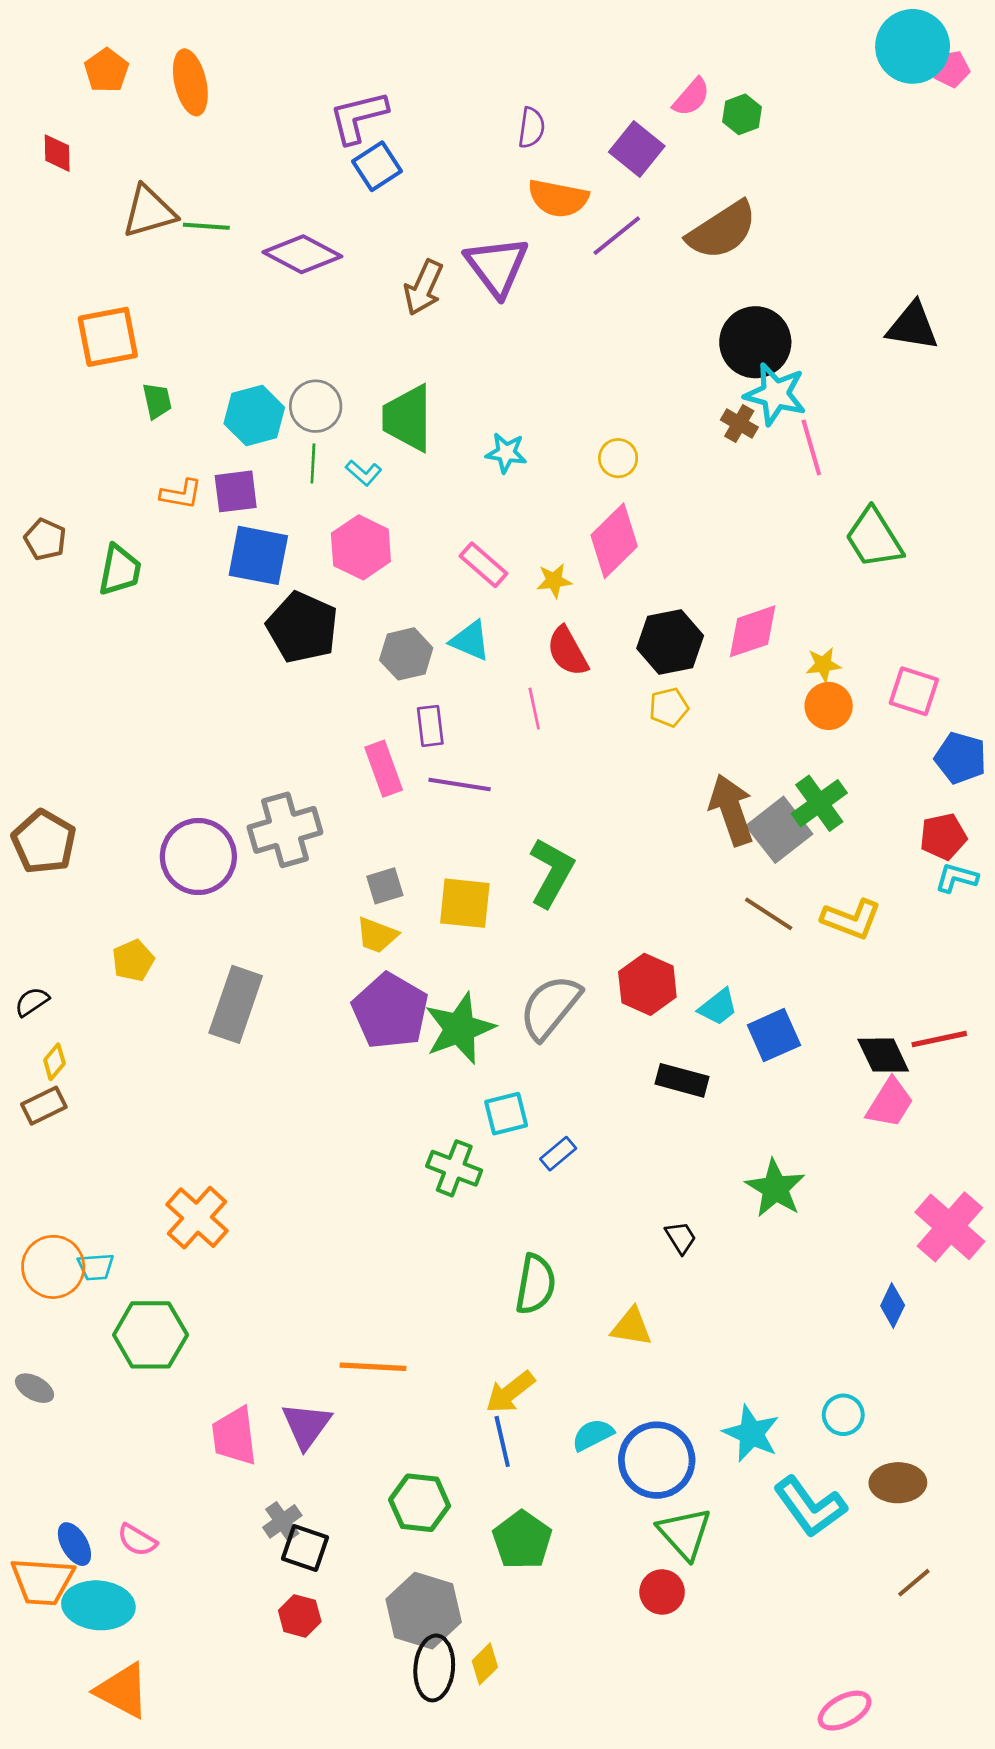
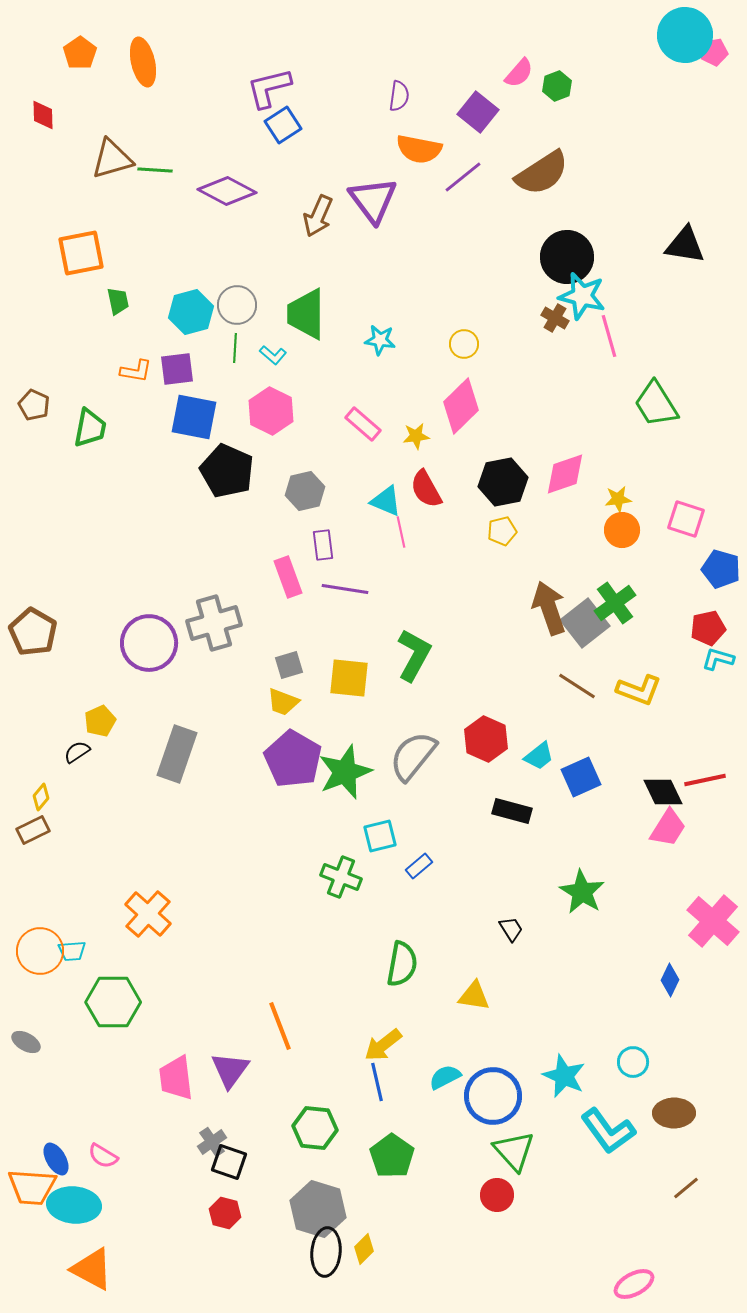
cyan triangle: (470, 641) -> (386, 501), moved
black semicircle: (32, 1002) -> (77, 752), moved
orange line: (373, 1367) -> (280, 1026), turned 66

